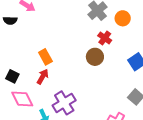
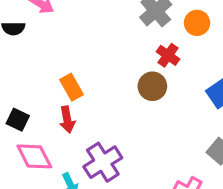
red arrow: (43, 77) -> (67, 120), turned 140

